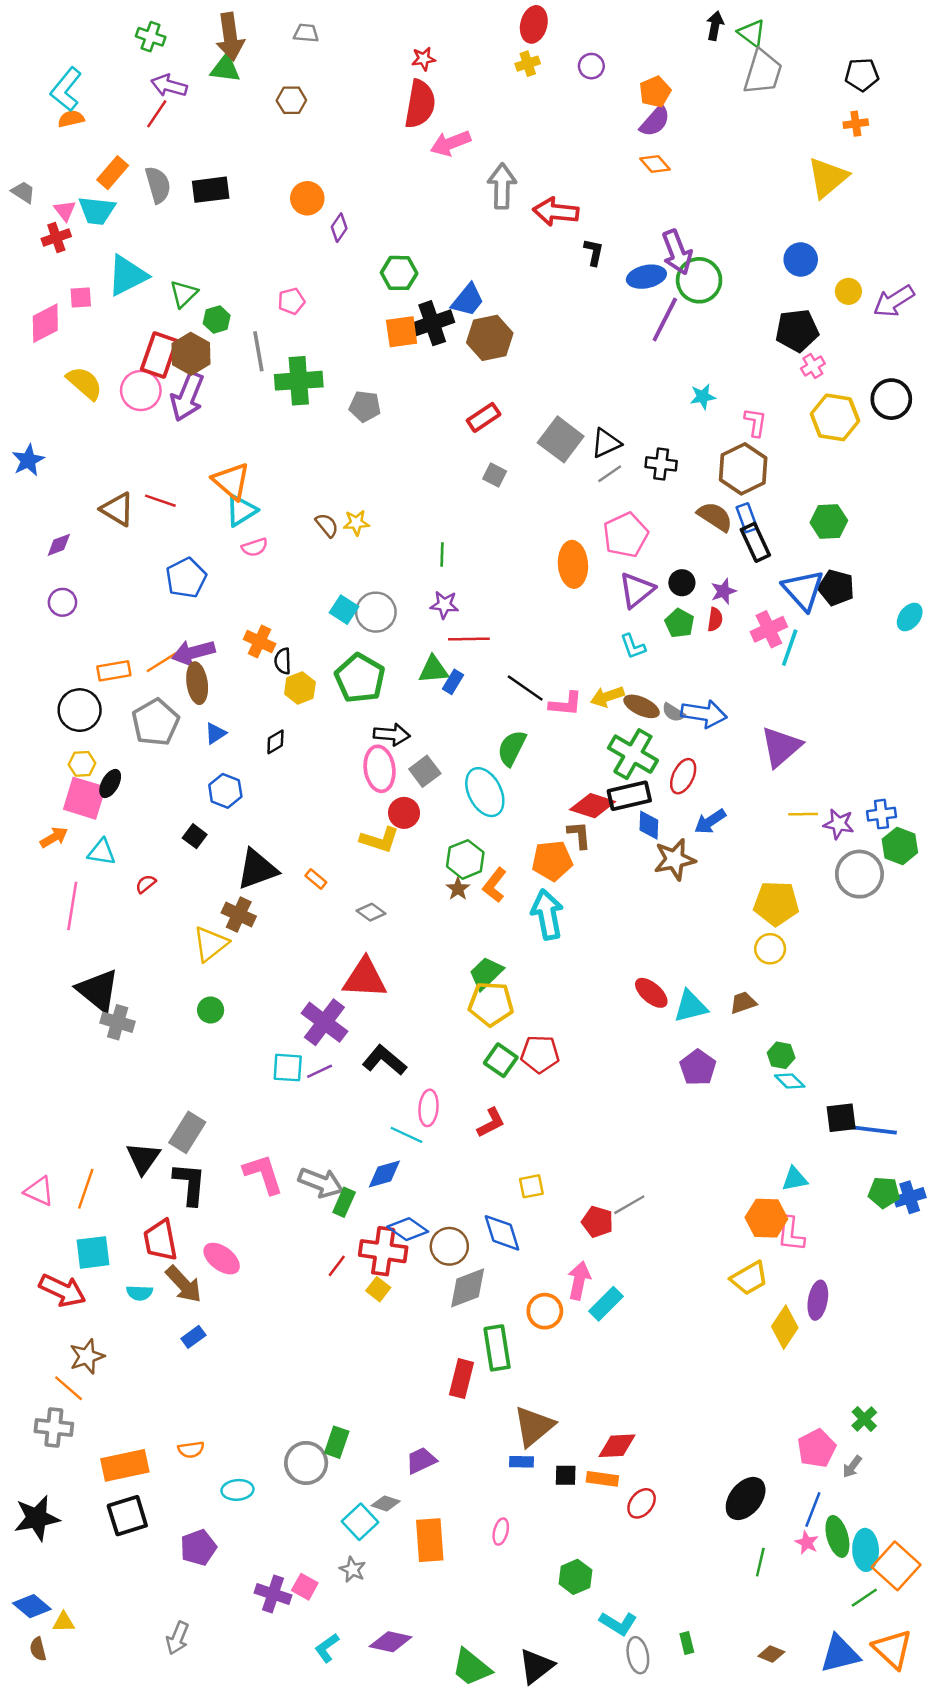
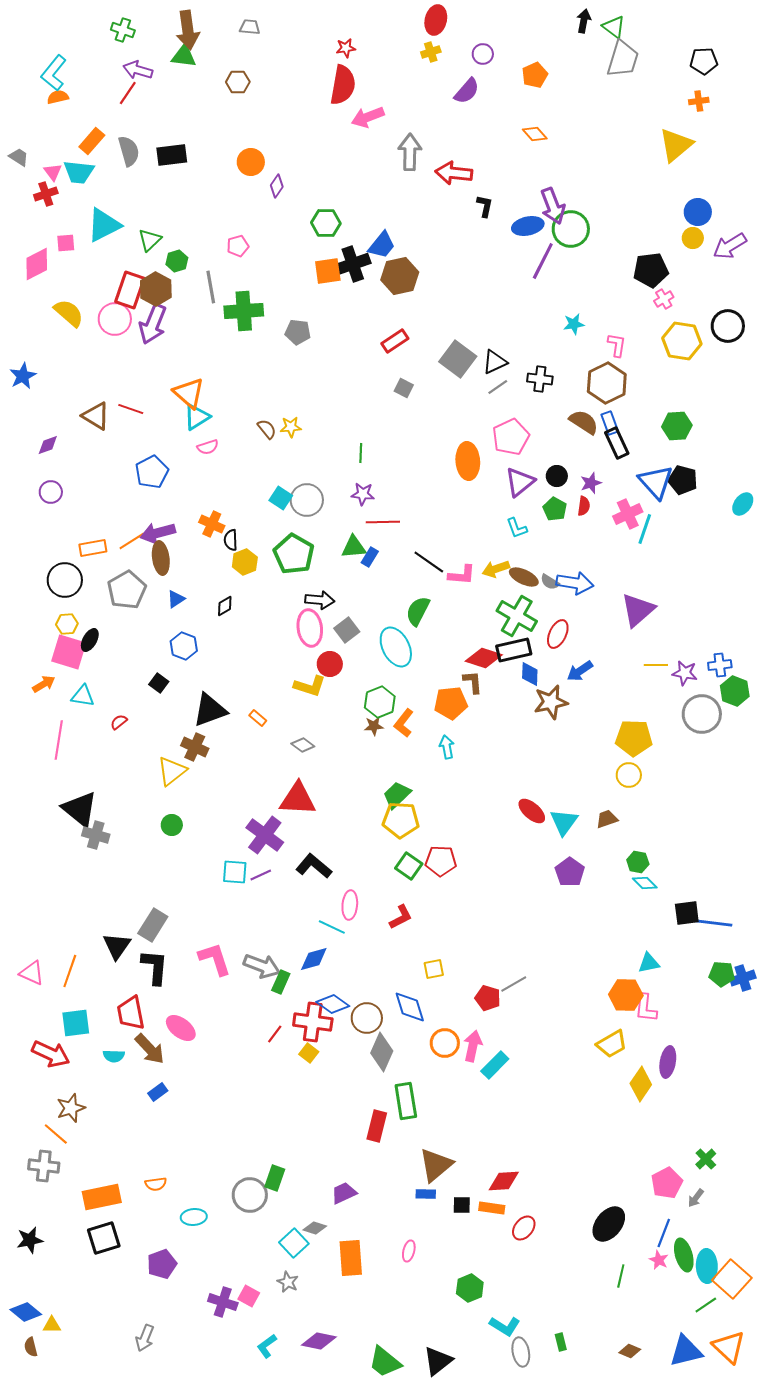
purple semicircle: (655, 121) -> (467, 91), moved
blue circle: (801, 259) -> (698, 212), moved
brown star: (458, 889) -> (374, 726), turned 30
cyan arrow: (547, 915) -> (447, 747), size x0.6
cyan triangle: (691, 1006) -> (564, 822), turned -40
gray diamond: (468, 1288) -> (382, 1052), turned -45
orange circle: (545, 1311) -> (445, 1043), moved
black star: (37, 1518) -> (30, 1240), size x0.7

